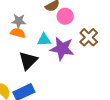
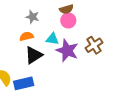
pink circle: (65, 16) -> (68, 20), moved
orange semicircle: (18, 33) -> (26, 36), moved, turned -40

